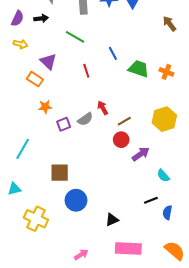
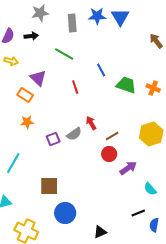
orange star: (45, 107) -> (27, 122), moved

